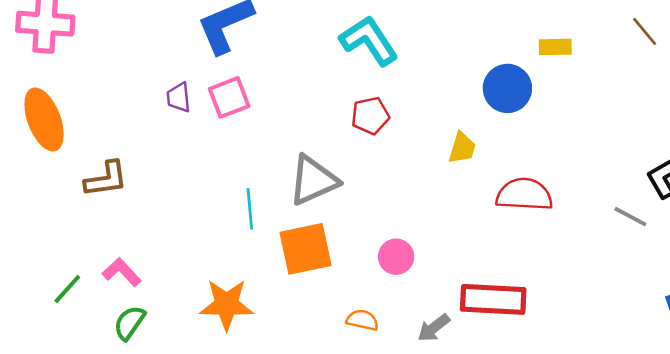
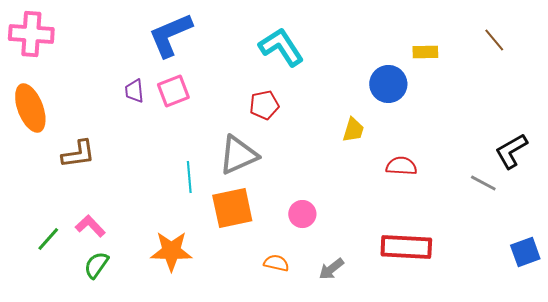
red pentagon: (370, 116) -> (264, 105), moved
red semicircle: (524, 195) -> (401, 166), size x0.7
red rectangle: (493, 299) -> (406, 247), moved

